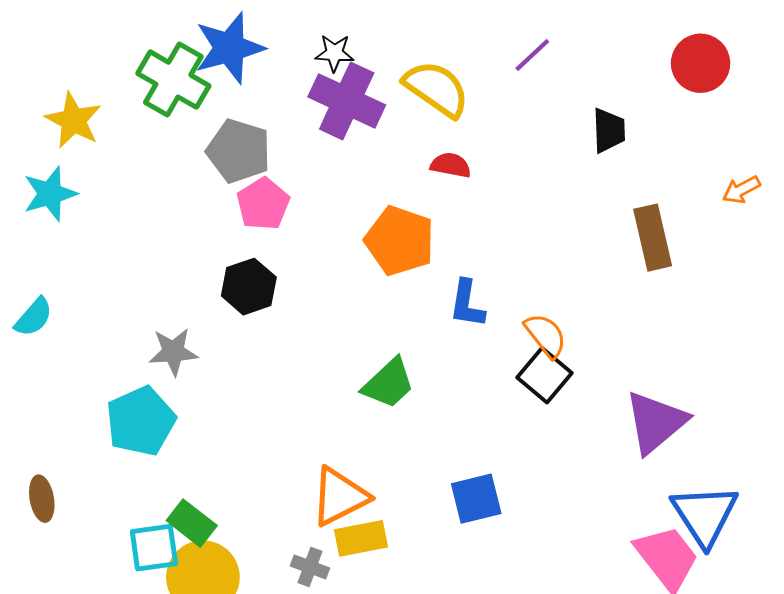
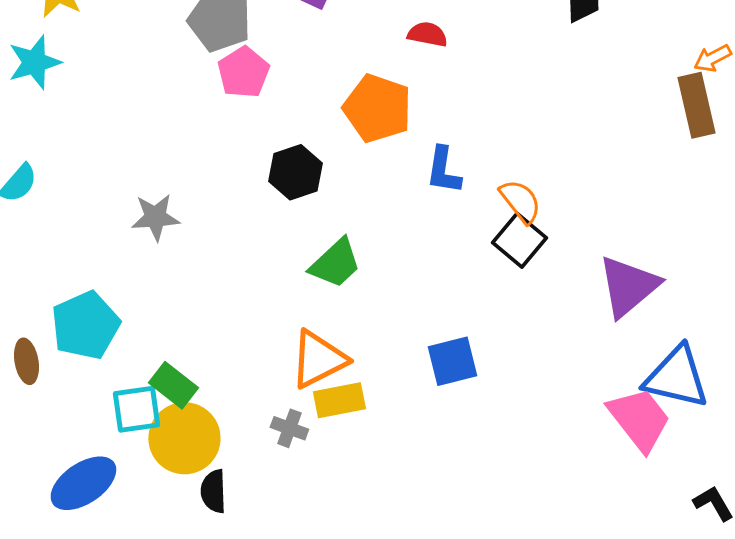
brown rectangle: (653, 238) -> (696, 105), moved
black hexagon: (249, 287) -> (295, 172), moved
green trapezoid: (389, 383) -> (335, 263), moved
cyan pentagon: (141, 421) -> (85, 325), moved
blue triangle: (705, 515) -> (676, 377), turned -44

